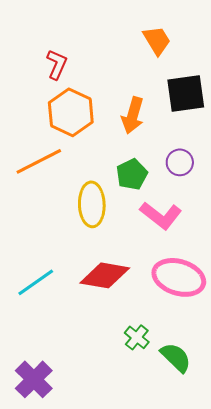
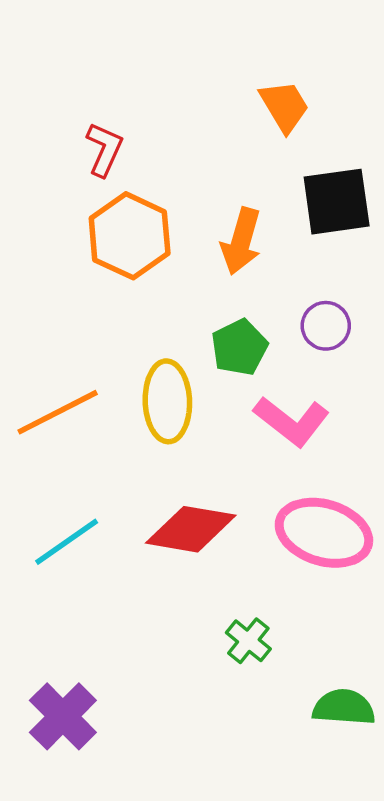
orange line: (39, 161) -> (58, 412), moved
green semicircle: (176, 357) -> (344, 707), moved, turned -40

